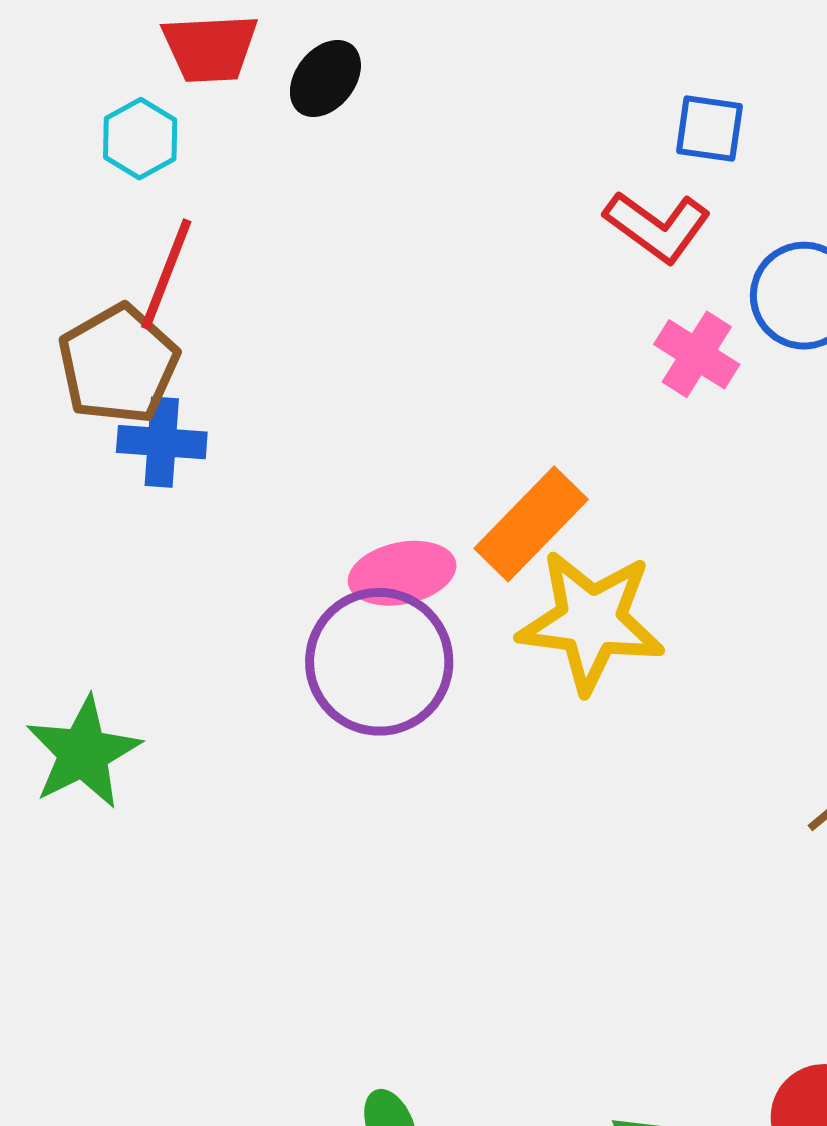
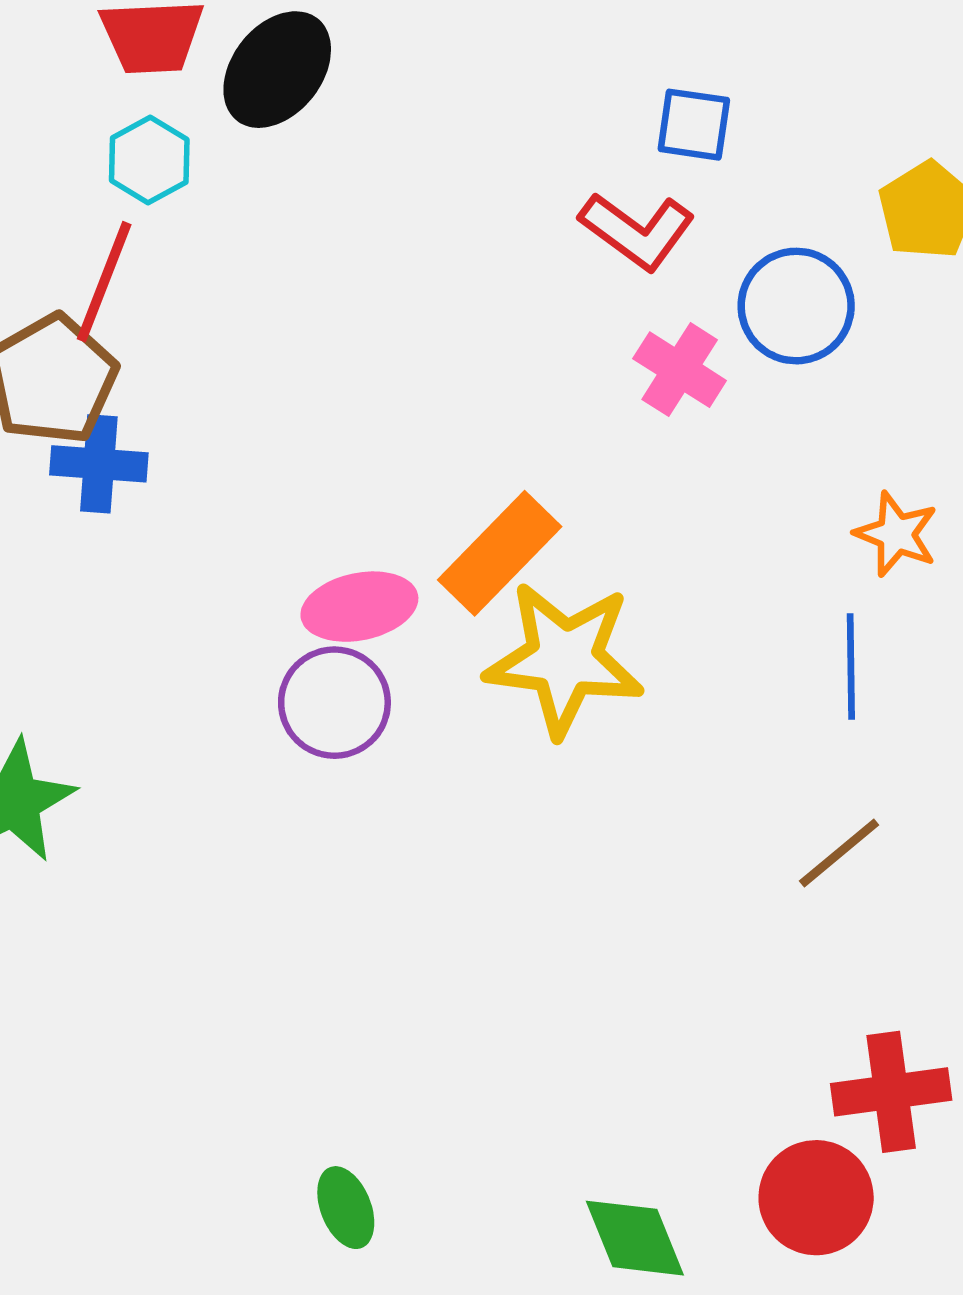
black ellipse: (325, 79) -> (277, 70), size x1.4
cyan hexagon: (140, 139) -> (149, 160), moved
purple circle: (379, 662) -> (334, 703), size x0.7

